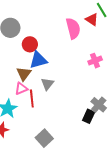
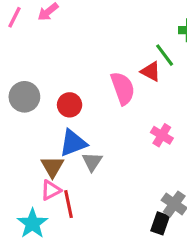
red circle: (30, 44) -> (70, 105), moved
pink cross: (95, 61) -> (162, 135), turned -32
gray triangle: (47, 84) -> (92, 162), moved

